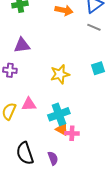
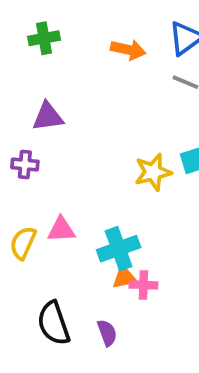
yellow star: (60, 74) -> (153, 172), moved
orange triangle: (62, 129) -> (124, 277), turned -40

